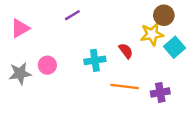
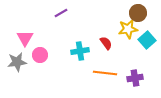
pink triangle: (20, 28) -> (25, 38), moved, turned -30

